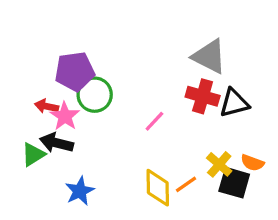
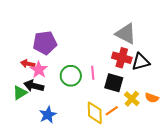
green circle: (95, 95) -> (71, 76), moved
pink line: (154, 121) -> (93, 73), turned -48
black square: (234, 183) -> (114, 83), moved

